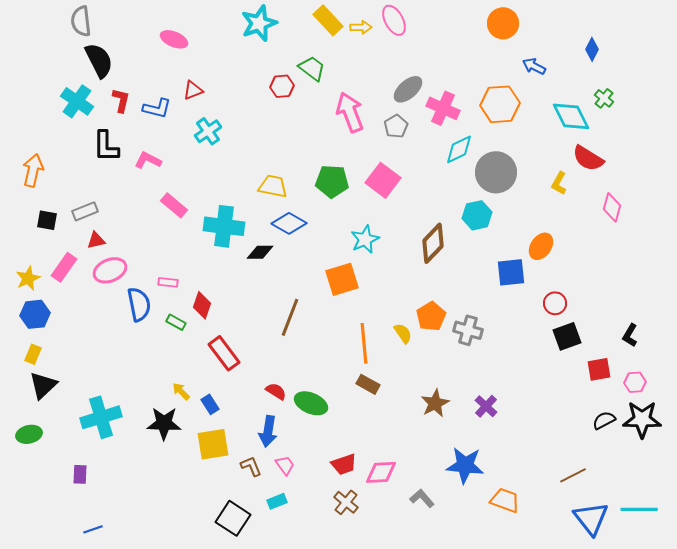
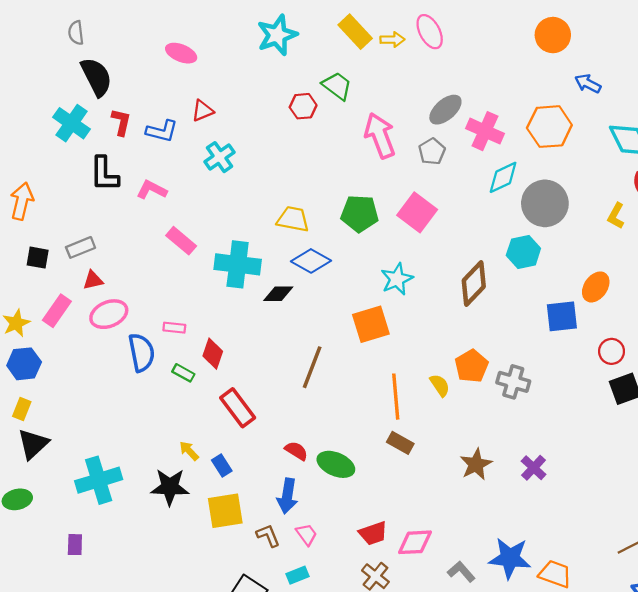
gray semicircle: (81, 21) -> (76, 33), size x0.7
blue star: (465, 465) -> (510, 558), moved

